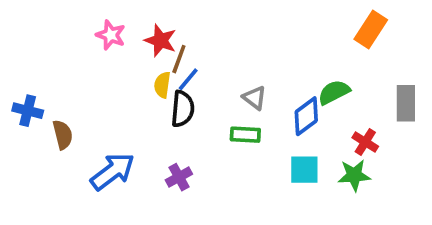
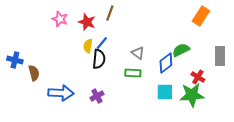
brown line: (179, 59) -> (110, 13), moved
blue arrow: (113, 172) -> (61, 93), turned 40
green star: (354, 175) -> (192, 95), size x1.4

